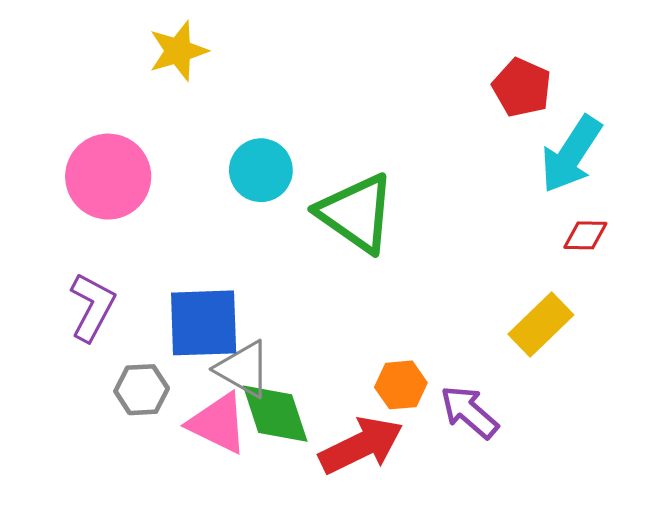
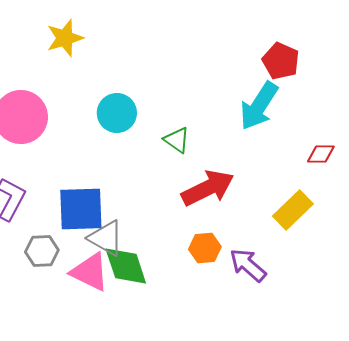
cyan arrow: (571, 154) -> (259, 106), moved
green triangle: (356, 213) -> (177, 140), size x0.5
red arrow: (361, 445) -> (208, 188), moved

